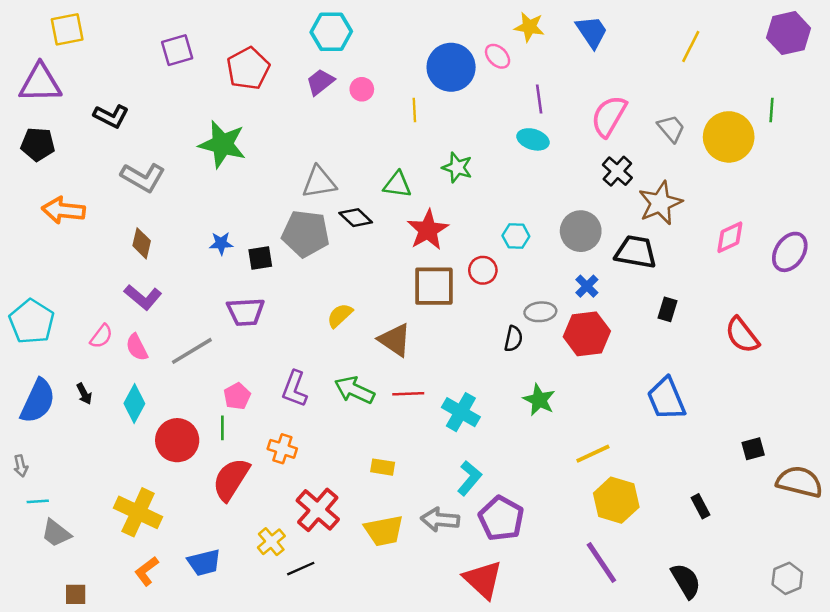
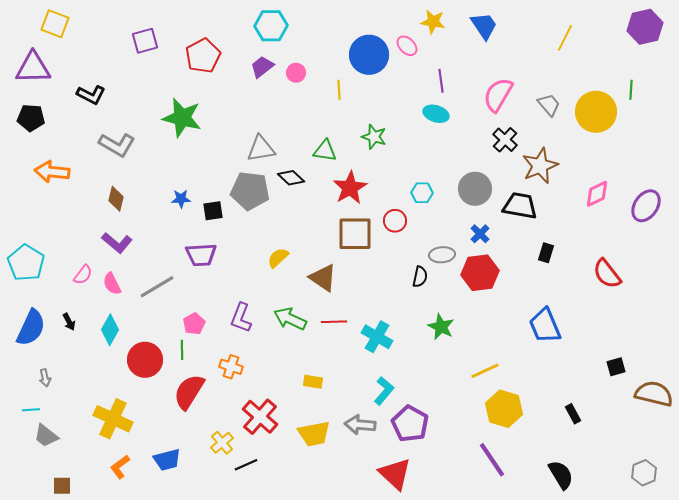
yellow square: (67, 29) -> (55, 24), turned 32
gray arrow: (21, 466) -> (45, 378), moved

